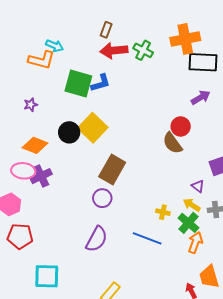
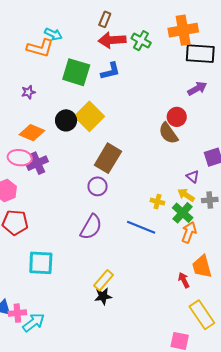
blue L-shape: (101, 83) -> (110, 71), moved

